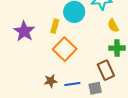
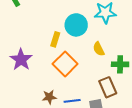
yellow semicircle: (113, 26) -> (99, 49), moved
purple star: (24, 31) -> (21, 60), moved

